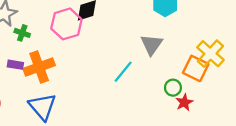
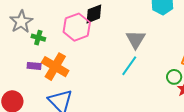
gray triangle: (151, 44) -> (136, 39), moved
orange cross: (39, 67) -> (55, 67), turned -36

